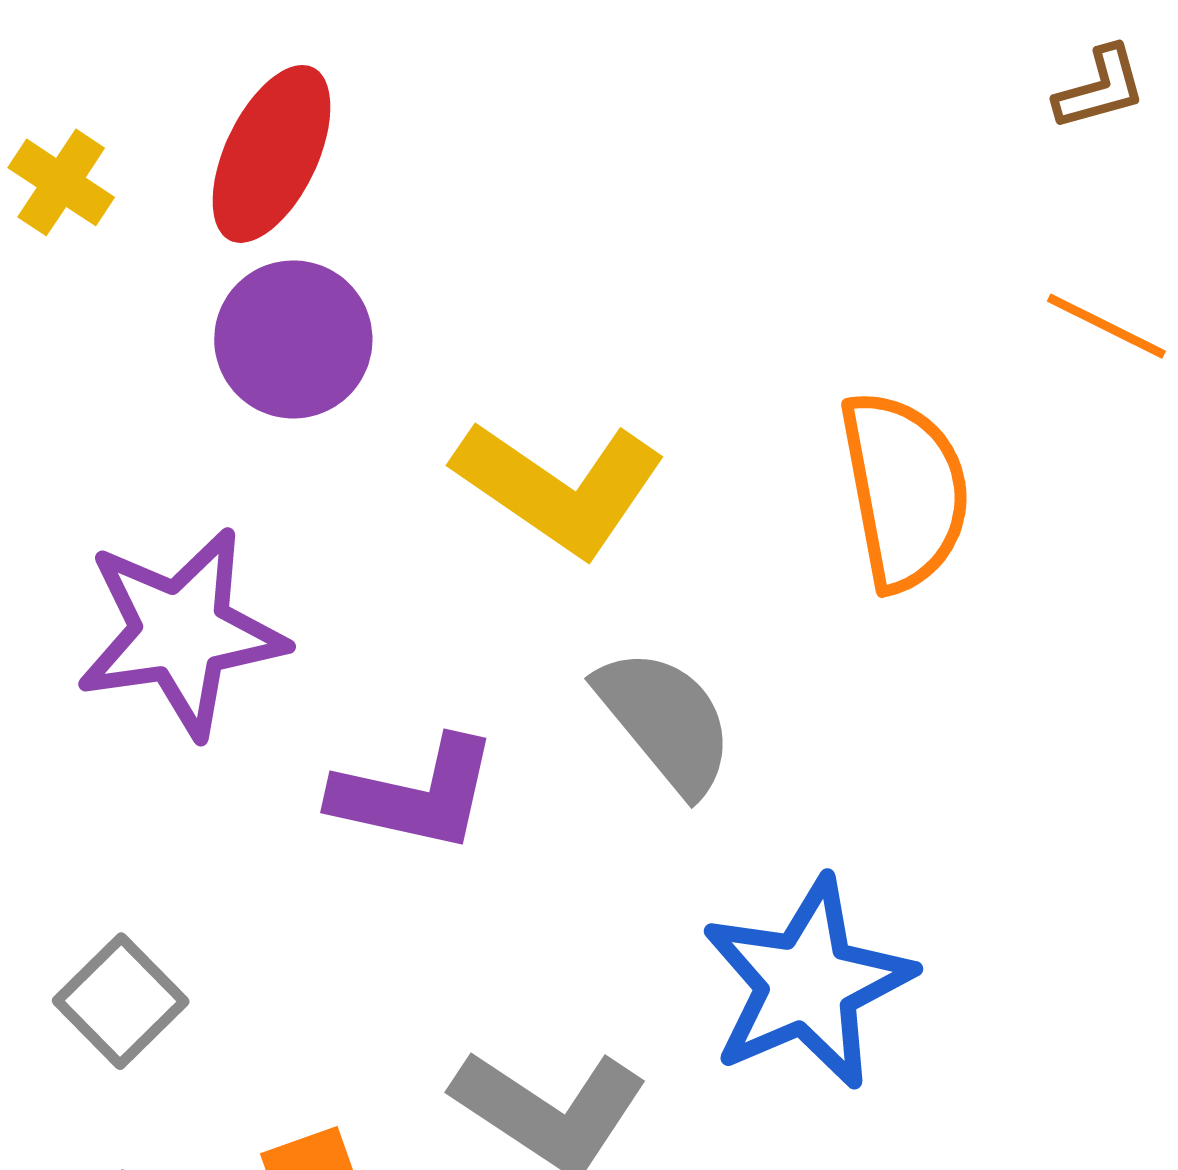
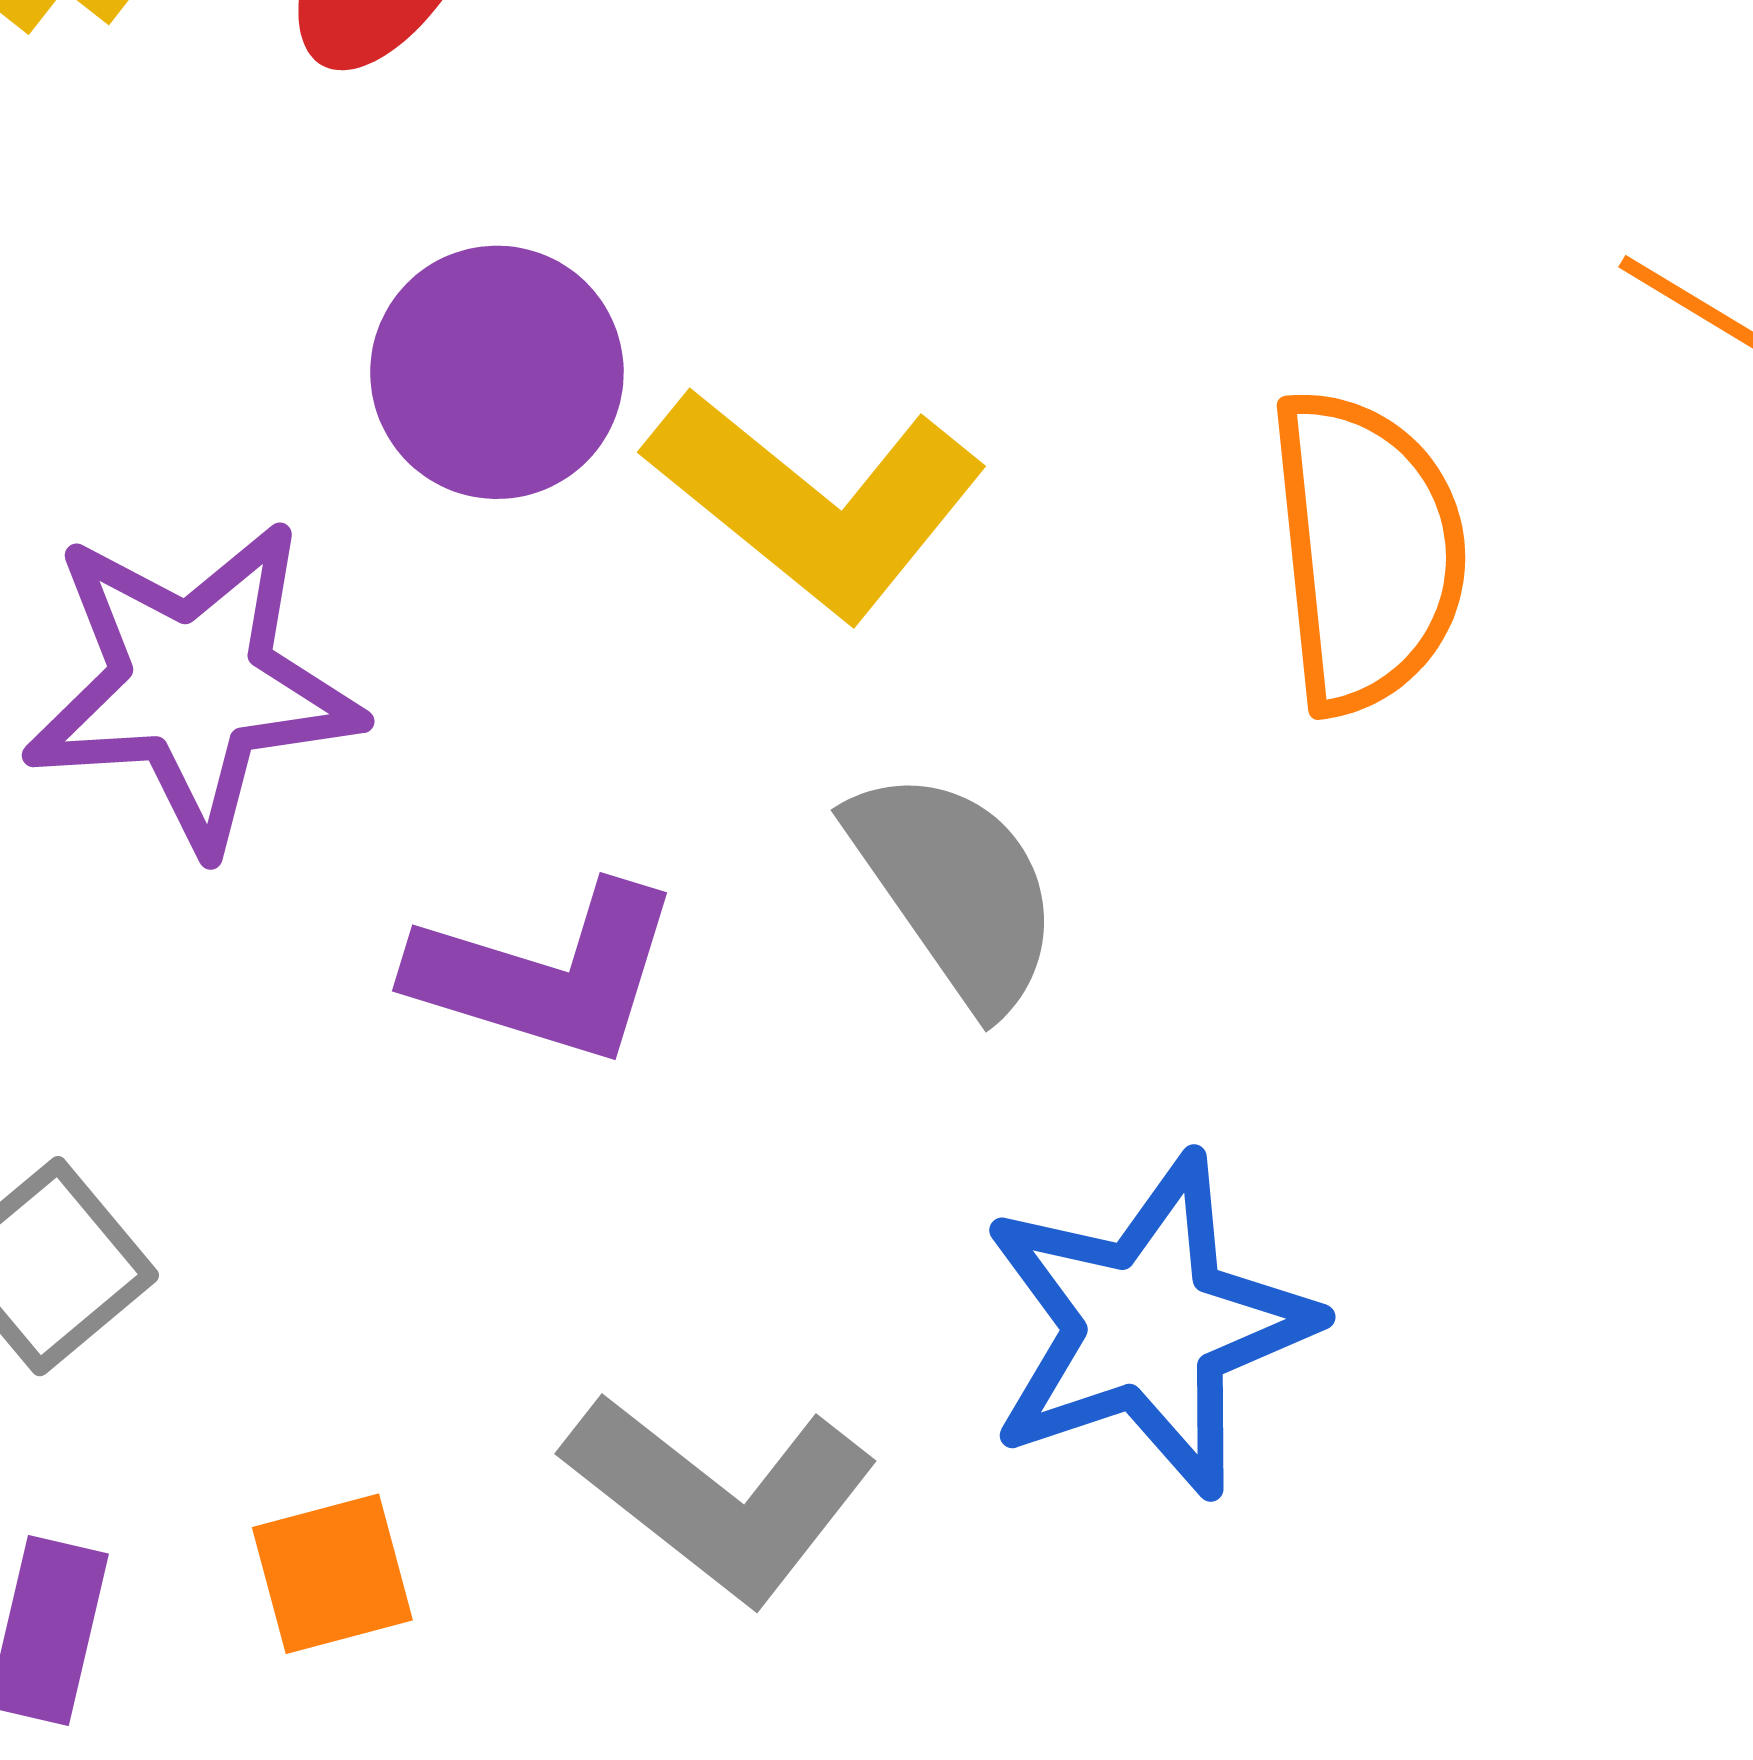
purple circle: (293, 339) -> (497, 372), moved

